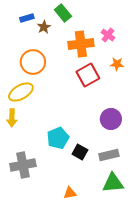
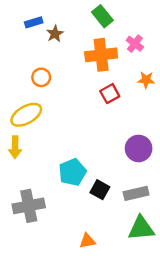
green rectangle: (63, 13) -> (102, 16), moved
orange circle: (33, 62) -> (41, 77), size x0.6
red square: (88, 75) -> (110, 94), size x0.7

